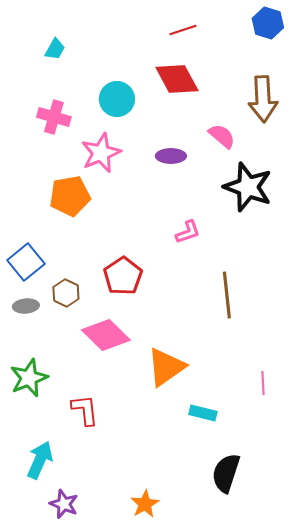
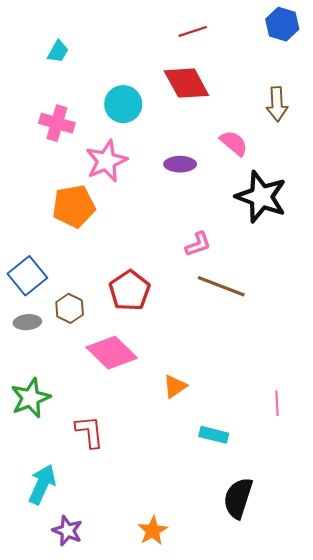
brown arrow: (263, 99) -> (277, 104), size x0.7
brown line: (227, 295) -> (221, 286), moved, turned -63
orange triangle: (166, 367) -> (175, 386), size x0.6

